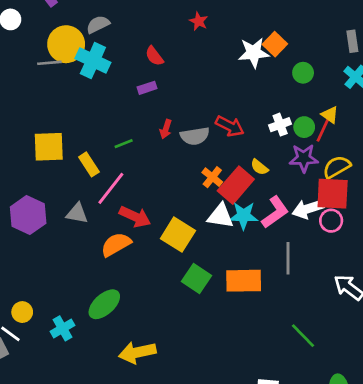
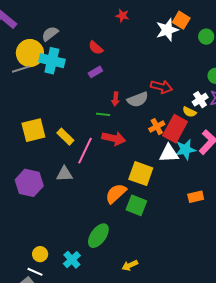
white cross: (280, 125) -> (200, 100), moved
green line: (124, 144) -> (103, 114), moved, turned 40
orange cross: (212, 177) -> (157, 127), turned 35
red arrow: (135, 217) -> (114, 138), moved
orange semicircle: (116, 244) -> (116, 193), moved
green square: (196, 279) -> (136, 205), moved
orange rectangle: (244, 281) -> (196, 197), size x0.6
yellow arrow: (137, 352) -> (130, 265), size x0.6

